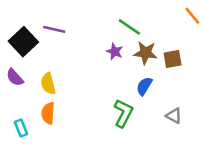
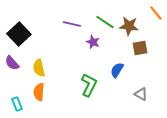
purple line: (54, 29) -> (72, 24), moved
brown star: (145, 53) -> (129, 26), moved
green L-shape: (123, 113) -> (89, 85), moved

